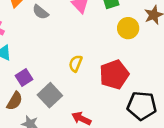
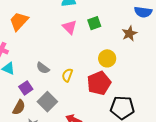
gray semicircle: (40, 12) -> (43, 68), moved
yellow circle: (128, 28) -> (107, 58), moved

